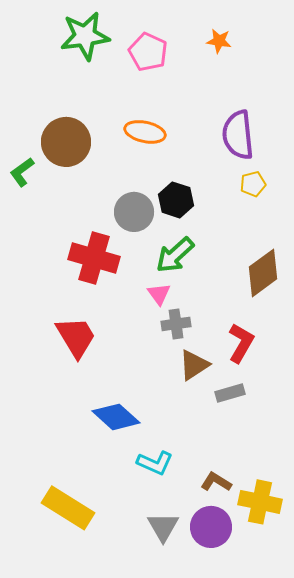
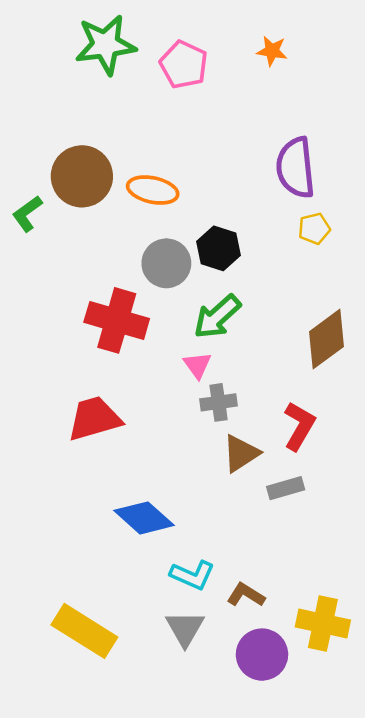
orange ellipse: (145, 132) -> (153, 190), moved
red trapezoid: (76, 337) -> (94, 419), turned -75
brown L-shape: (216, 482) -> (246, 595), moved
gray triangle: (163, 527) -> (185, 628), moved

